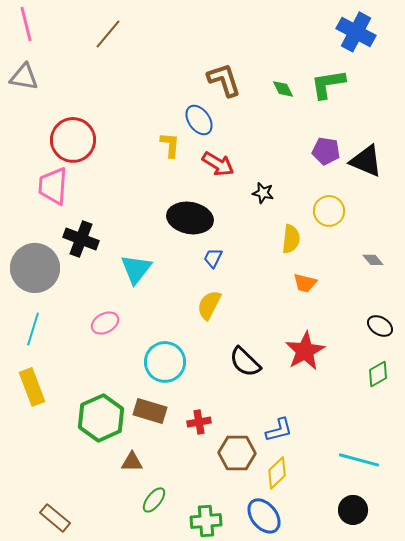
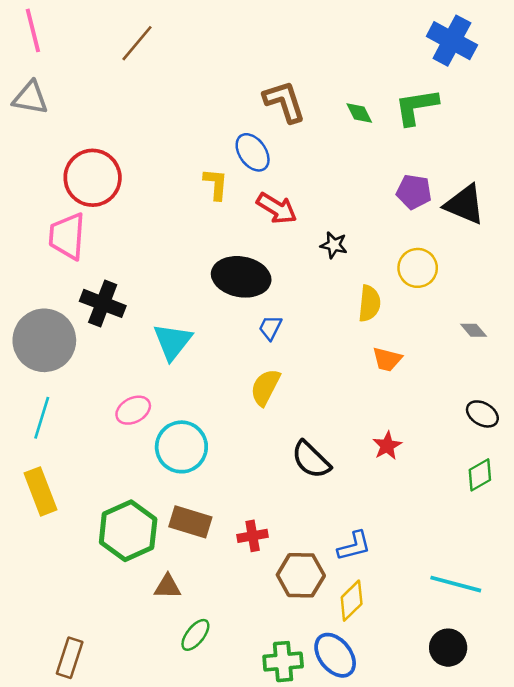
red star: (305, 351) -> (387, 446), size x0.6
cyan circle: (165, 362) -> (181, 447), moved
brown rectangle: (55, 518) -> (70, 658), turned 68
green cross: (206, 521) -> (283, 662), moved

